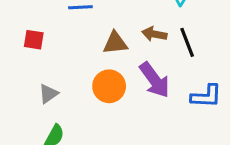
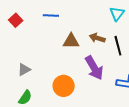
red square: (34, 40) -> (16, 20), moved, turned 32
orange circle: (109, 86) -> (64, 86), moved

